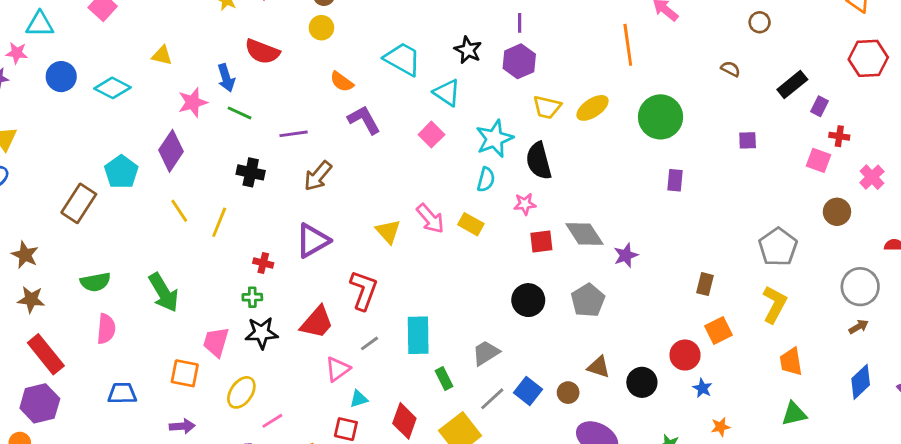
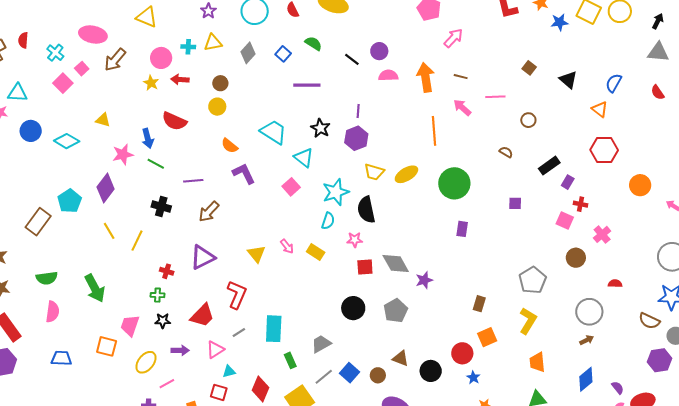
pink arrow: (430, 219) -> (287, 246), size x0.7
black star: (262, 333) -> (163, 321), size x0.7
purple arrow: (182, 426) -> (180, 350), moved

